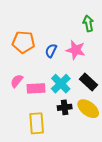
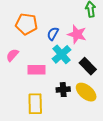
pink semicircle: (17, 81) -> (12, 55), moved
cyan cross: (61, 84) -> (62, 54), moved

